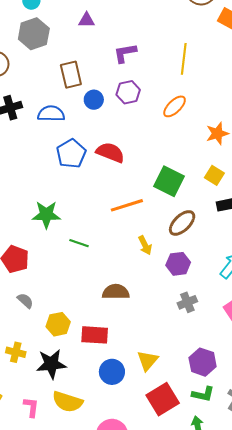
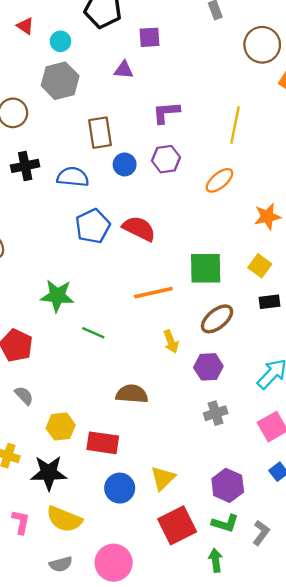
green square: (169, 181) -> (206, 268), turned -32

